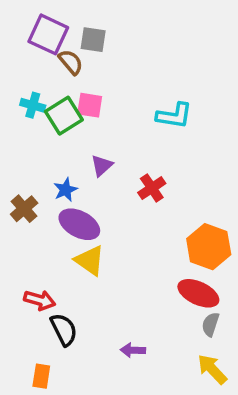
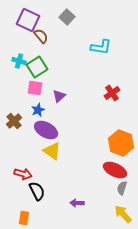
gray square: (93, 40) -> (67, 17), moved, turned 35
pink square: (90, 105) -> (35, 88), moved
cyan L-shape: (174, 116) -> (101, 47), moved
red cross: (152, 188) -> (112, 93), moved

